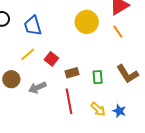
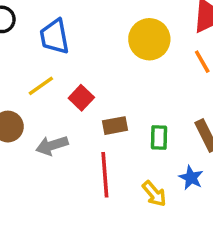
blue star: (119, 111) -> (191, 178), moved

